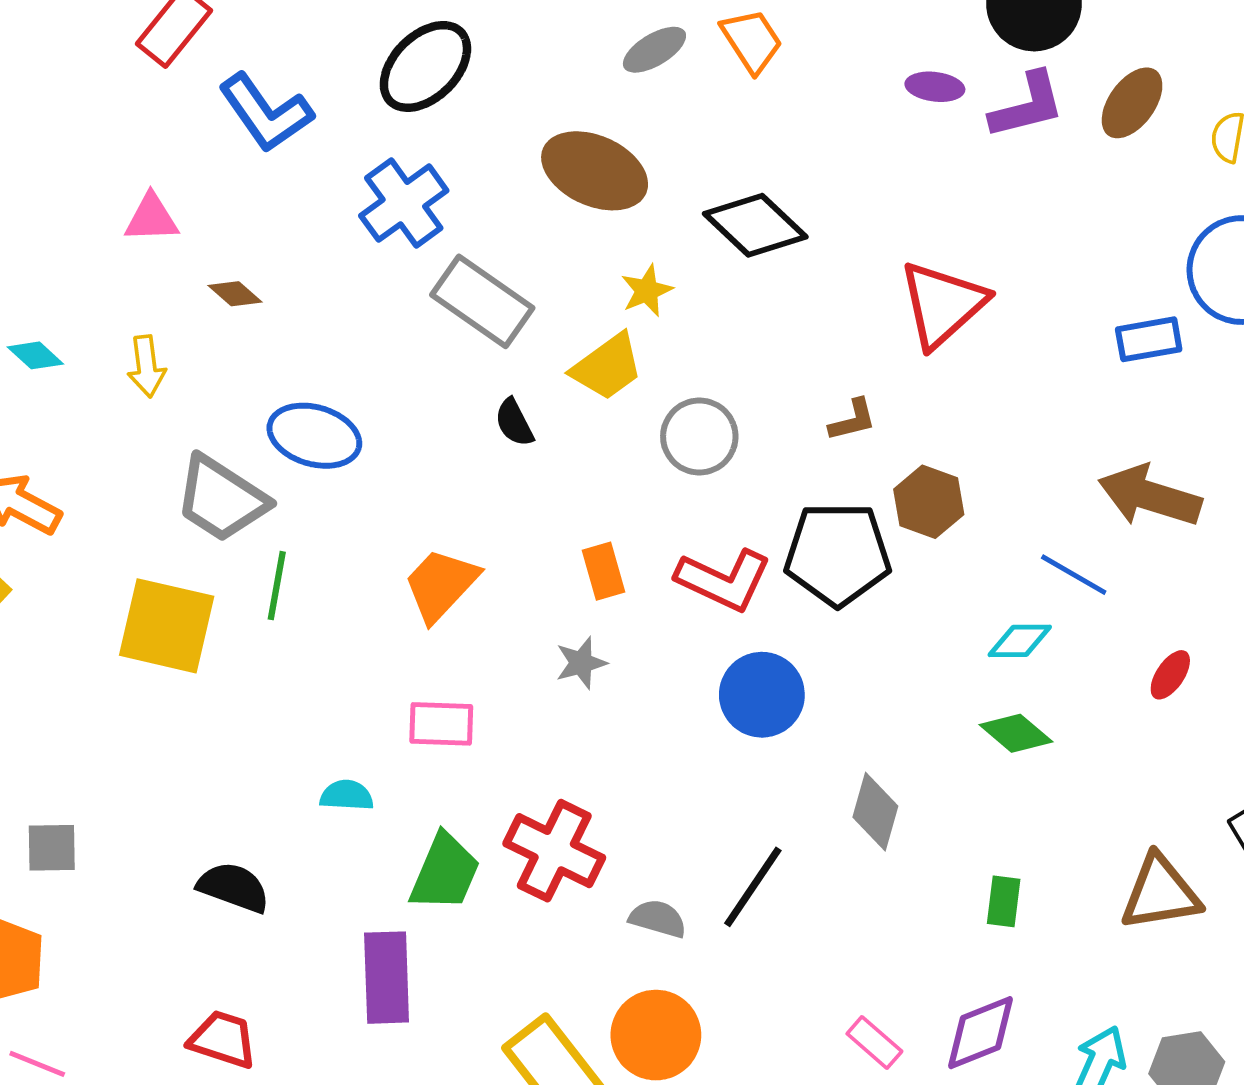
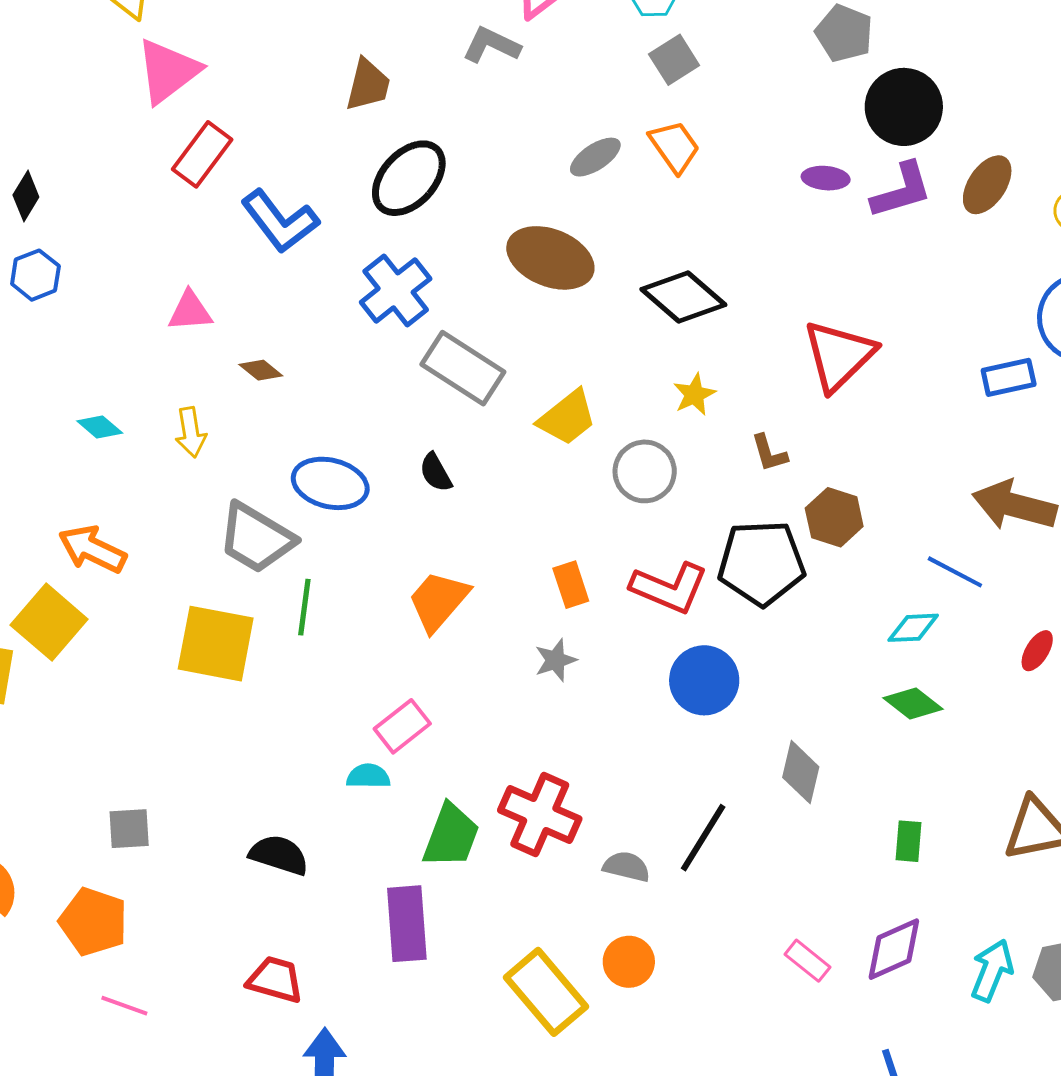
yellow star: (647, 291) -> (694, 394), moved
brown L-shape: (853, 420) -> (769, 453), turned 90
black semicircle: (514, 422) -> (436, 472), moved
pink rectangle: (441, 724) -> (402, 726), moved, turned -38
orange circle: (656, 1035) -> (629, 962), size x0.7

